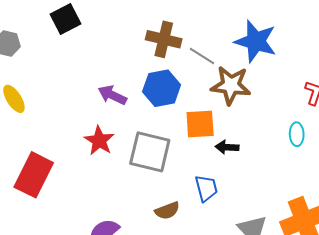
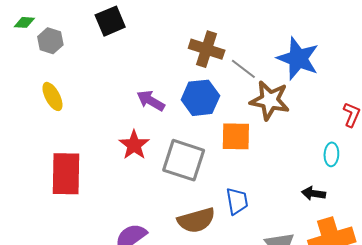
black arrow: (227, 147) -> (313, 193), moved
red rectangle: (34, 175) -> (66, 174), turned -30
brown semicircle: (167, 211) -> (196, 220), size x1.5

